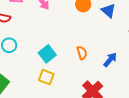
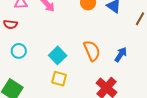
orange semicircle: (82, 53) -> (92, 51), size x1.5

